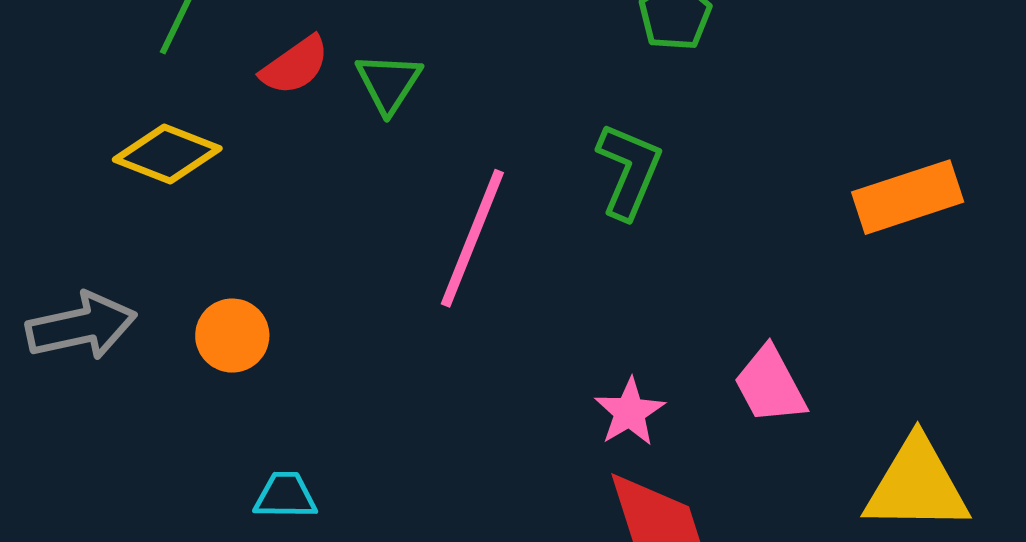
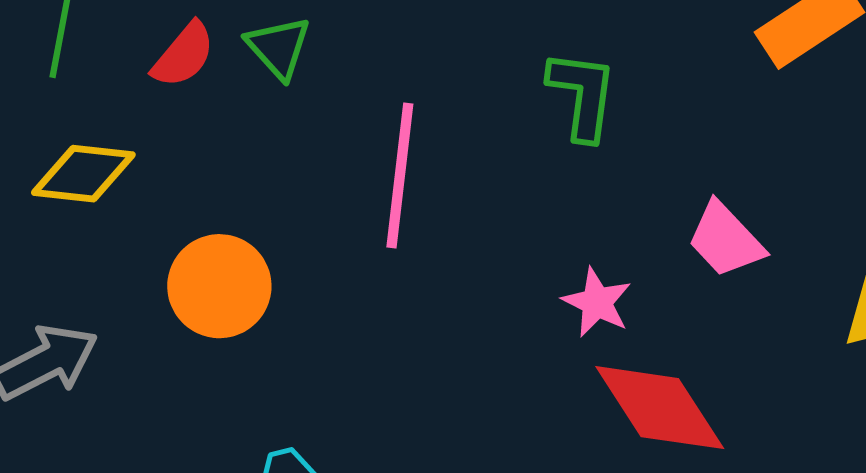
green L-shape: (629, 171) -> (582, 95), moved
orange circle: (232, 336) -> (219, 286), moved, size x1.4

